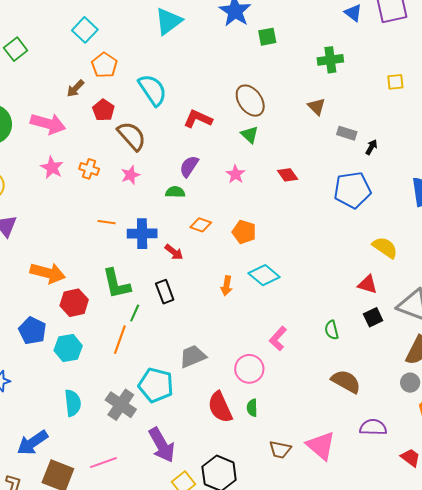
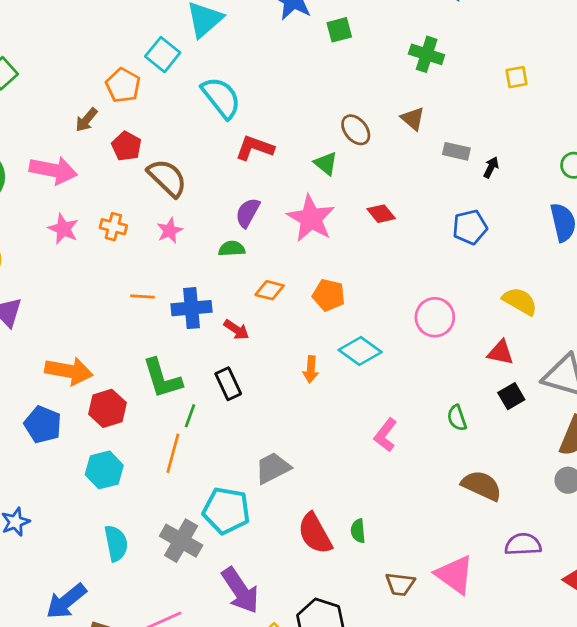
cyan square: (85, 30) -> (163, 55), moved
green cross: (330, 60) -> (427, 54), turned 30
cyan semicircle: (153, 90) -> (221, 98), moved
brown ellipse: (250, 101) -> (356, 130), moved, size x0.7
pink star: (235, 174) -> (311, 218), size x1.8
blue pentagon: (352, 190) -> (470, 227), size x0.7
blue pentagon: (32, 331) -> (43, 425), moved
pink circle: (249, 369) -> (435, 317), moved

